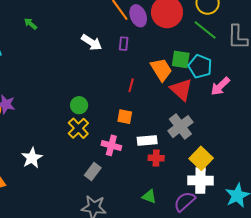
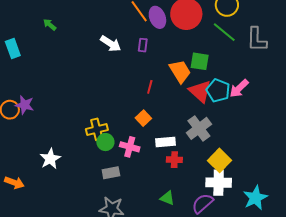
cyan pentagon: (200, 66) -> (218, 90), moved
green circle: (79, 105) -> (105, 142), moved
orange square: (125, 117) -> (143, 118), turned 35
yellow cross: (78, 128) -> (97, 129), turned 30
gray rectangle: (93, 172) -> (111, 173), turned 42

